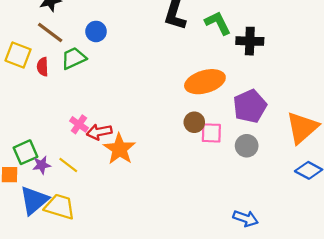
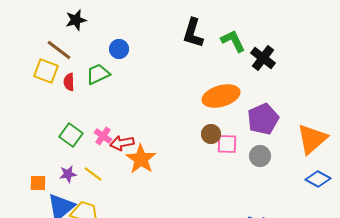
brown line: (50, 33) -> (59, 50), moved
black cross: (250, 41) -> (263, 58), turned 35
green square: (26, 152) -> (71, 135), moved, turned -30

